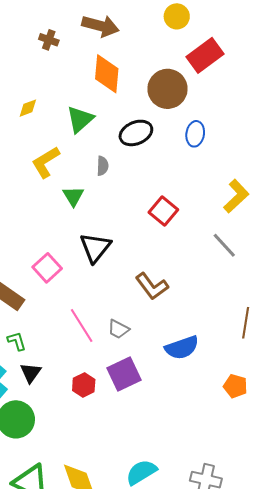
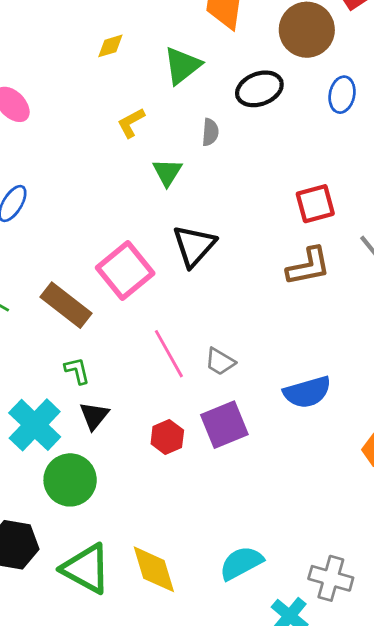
yellow L-shape: (46, 162) -> (131, 123), size x0.7
red square: (163, 211) -> (315, 204), moved, turned 32
pink square: (47, 268) -> (125, 270), size x1.4
brown L-shape: (152, 286) -> (308, 266), moved, turned -68

